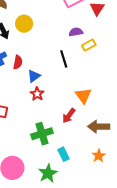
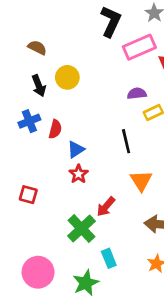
black line: (64, 59) -> (126, 141), moved
red arrow: (69, 116) -> (106, 207), moved
green cross: (42, 134) -> (81, 228), turned -30

